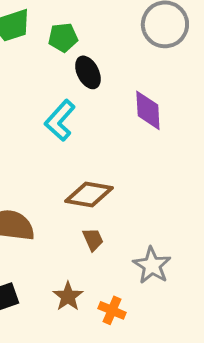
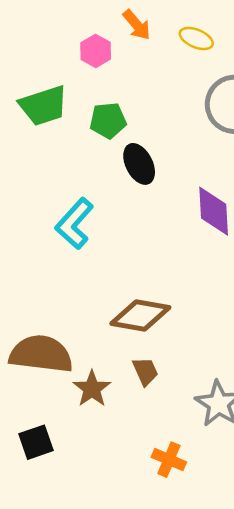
cyan L-shape: (60, 120) -> (75, 224), moved
brown star: (68, 296) -> (92, 389), moved

